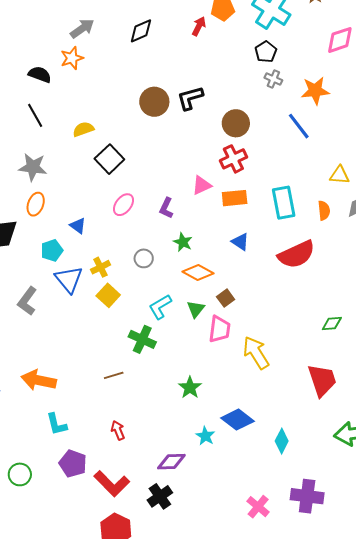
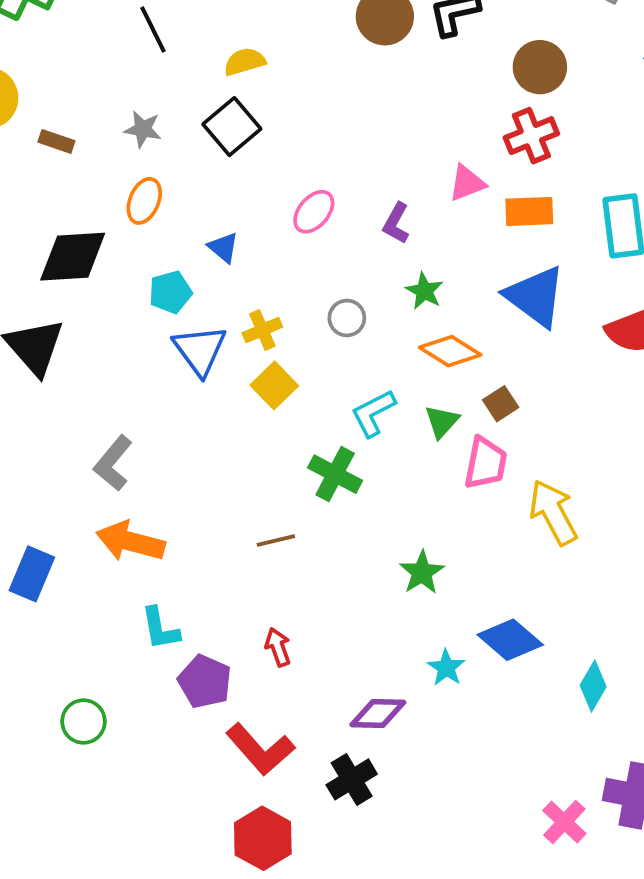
black square: (109, 159) -> (232, 127), moved
gray star: (33, 167) -> (143, 129), size x0.7
blue triangle: (240, 242) -> (535, 296), size x1.8
gray L-shape: (27, 301) -> (113, 463), moved
purple pentagon: (73, 463) -> (205, 682), moved
pink cross: (258, 507) -> (564, 822), moved

